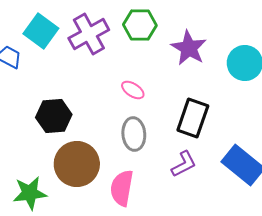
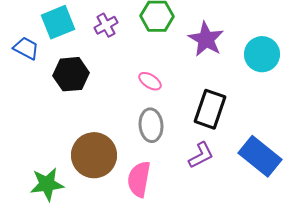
cyan square: (41, 31) -> (58, 22), turned 32
purple cross: (89, 34) -> (106, 25), size x0.6
black hexagon: (54, 116) -> (71, 74), moved

